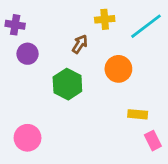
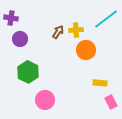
yellow cross: (105, 19) -> (76, 30), moved
green hexagon: (67, 84) -> (28, 72), moved
pink circle: (28, 138) -> (45, 100), moved

